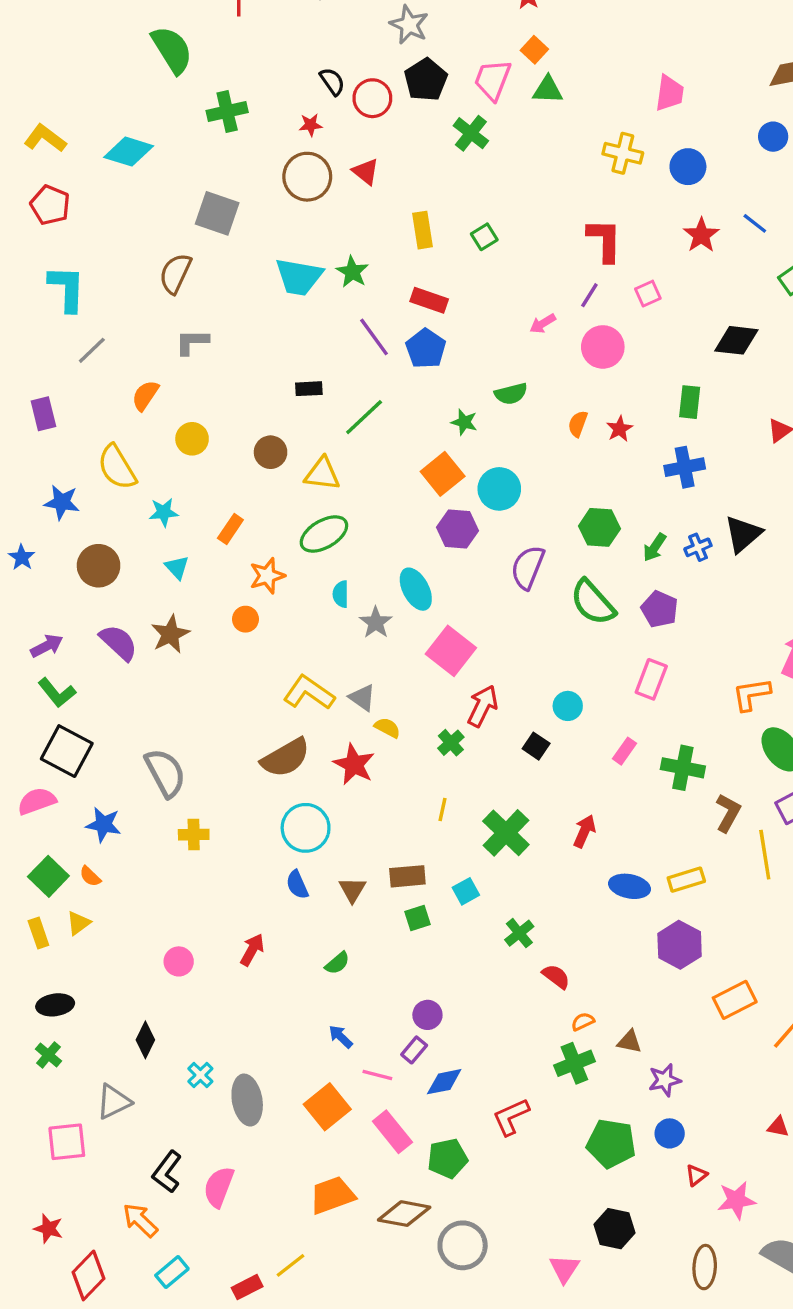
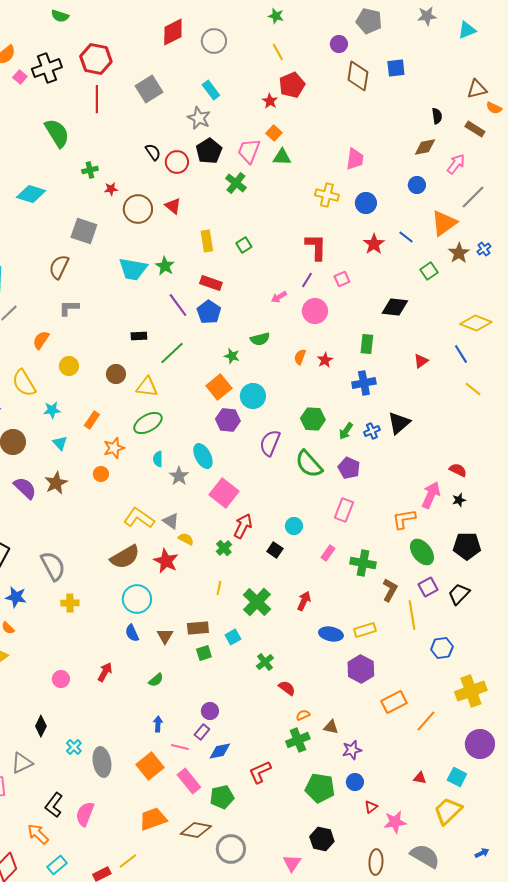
green cross: (227, 112) -> (90, 170), size x0.7
red star: (311, 125) -> (111, 189), moved
blue arrow: (341, 1037) -> (158, 724), turned 49

